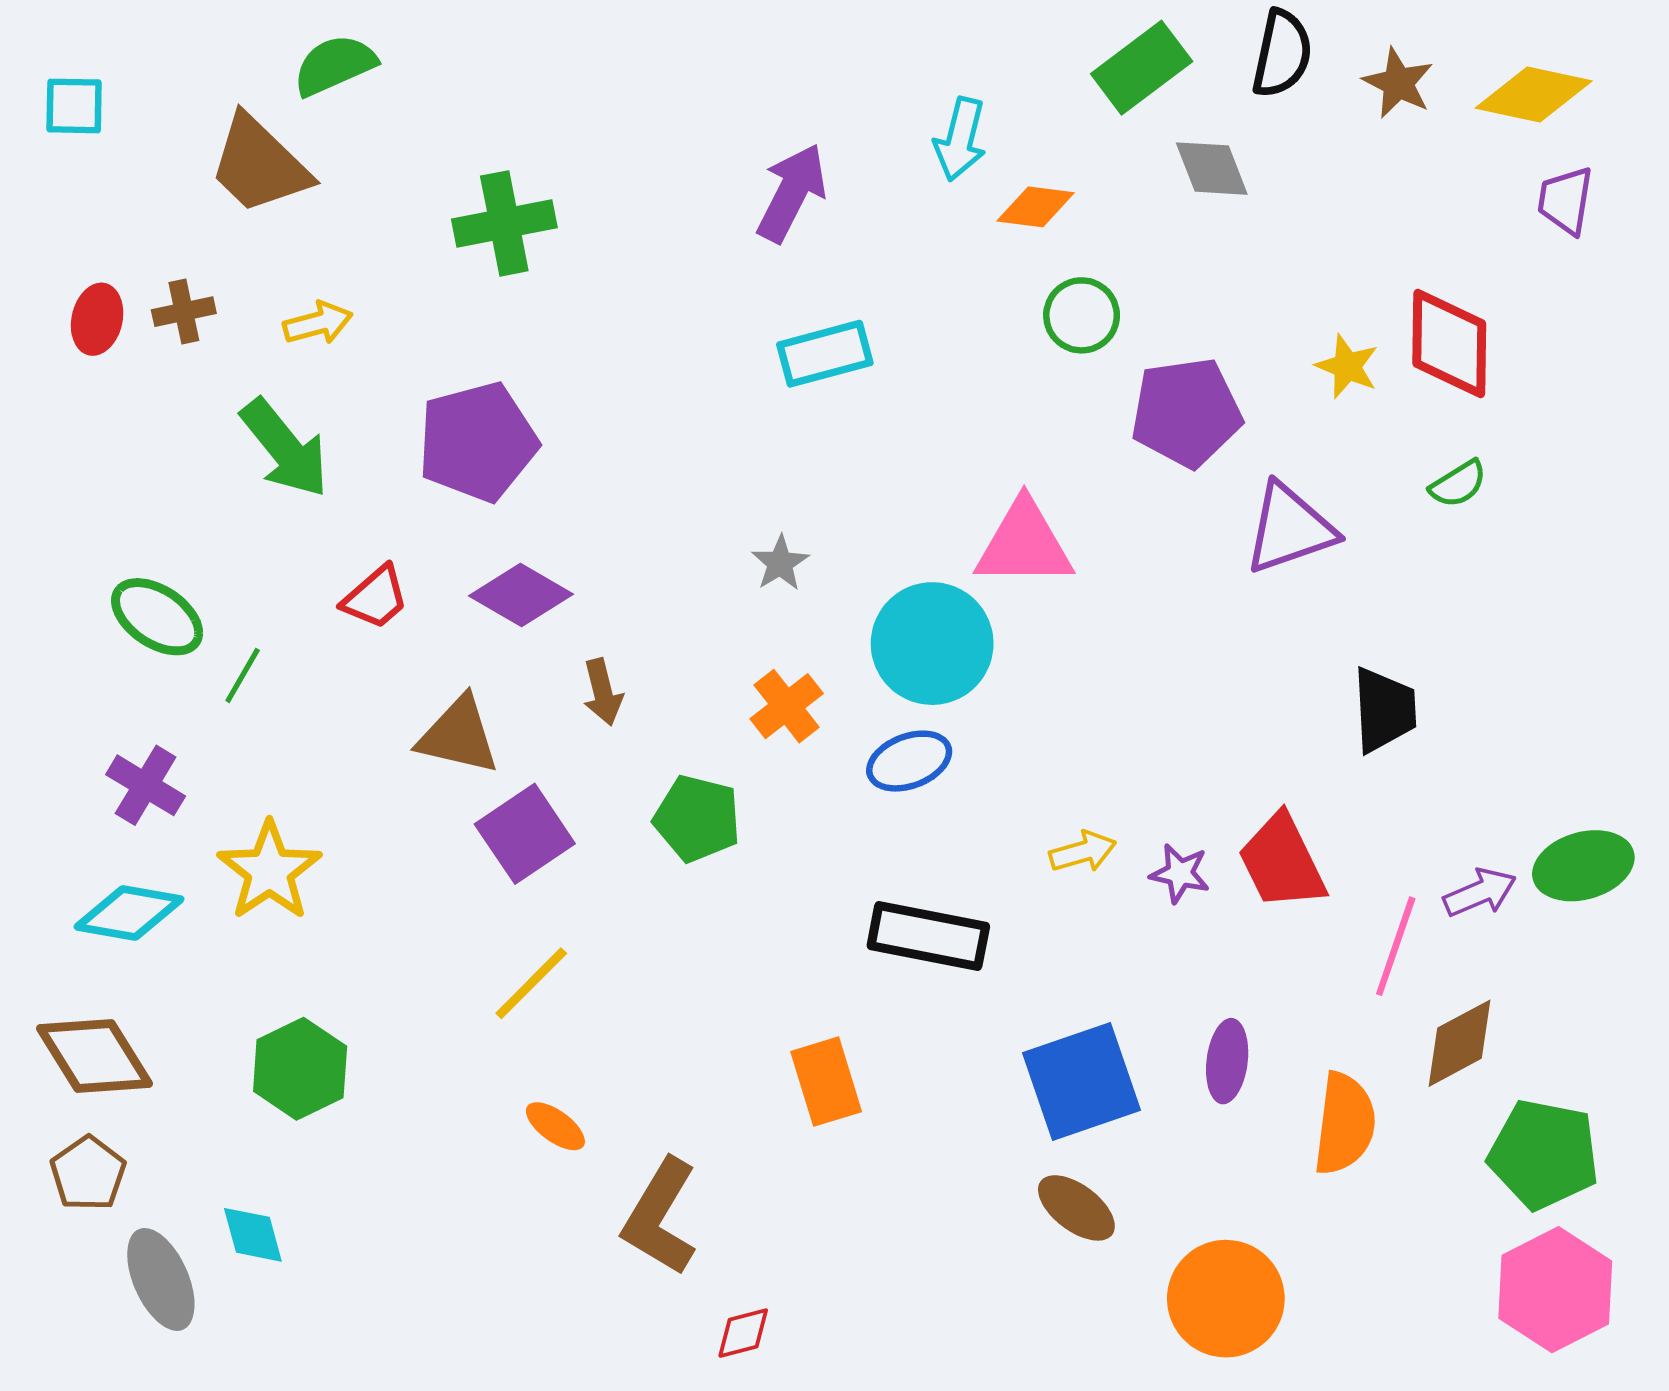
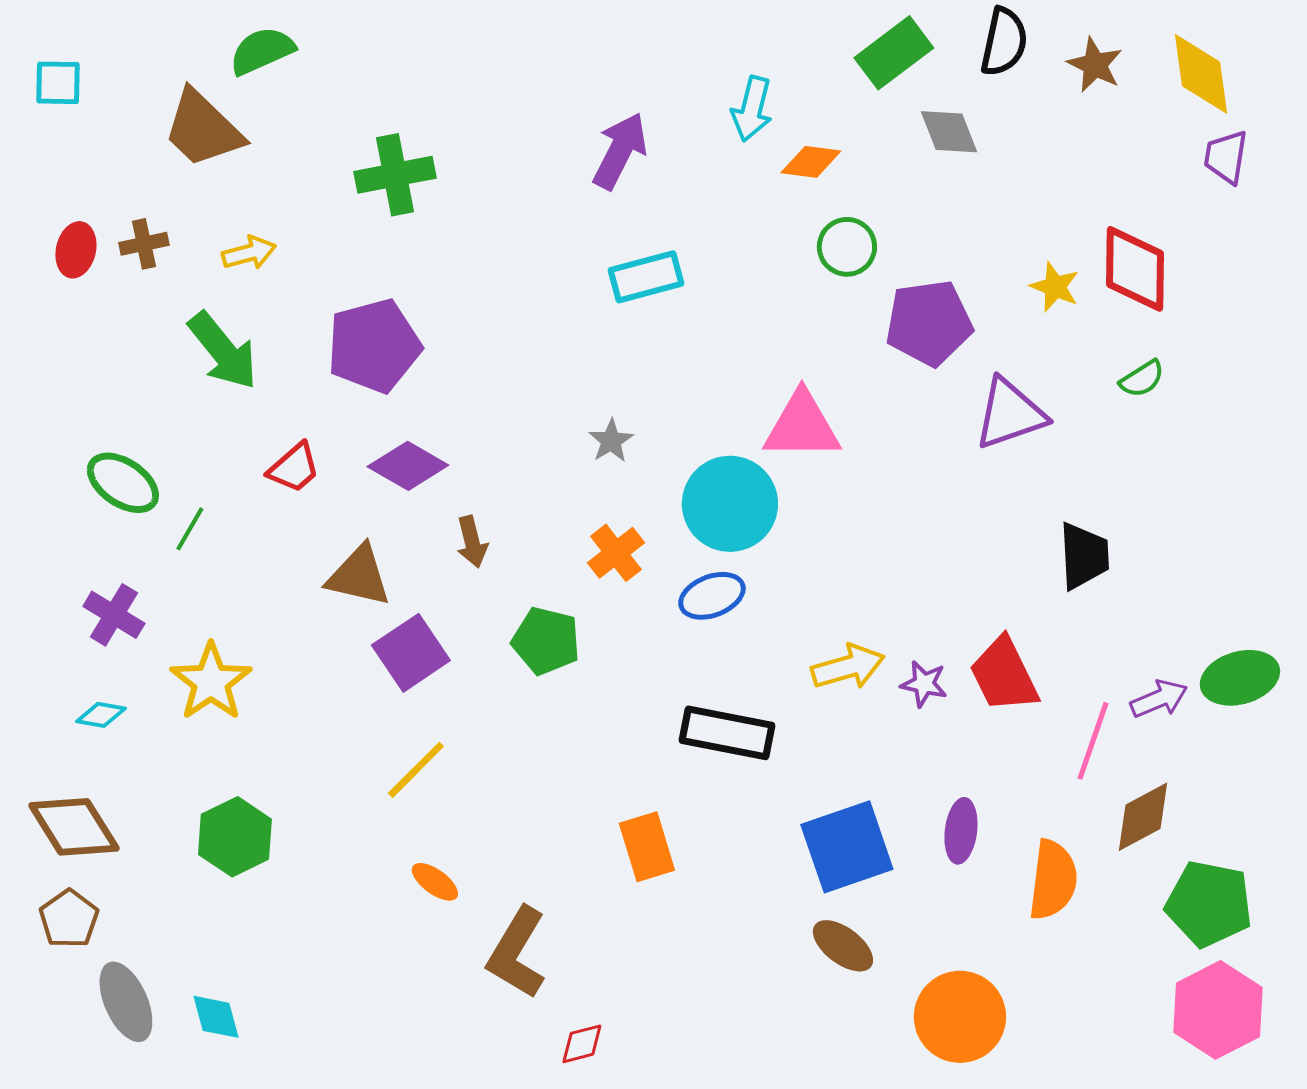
yellow diamond: (1534, 94) -> (1201, 74), turned 70
yellow arrow: (1083, 852) -> (848, 667), size x1.4
cyan diamond: (129, 913) -> (101, 715), size x0.6
cyan diamond: (253, 1235) -> (216, 1017), moved

